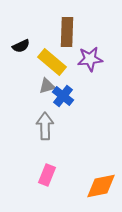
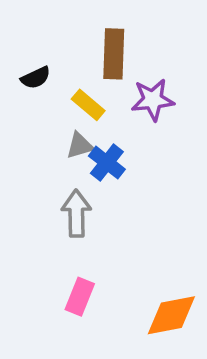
yellow rectangle: (52, 62) -> (88, 105), size x0.7

